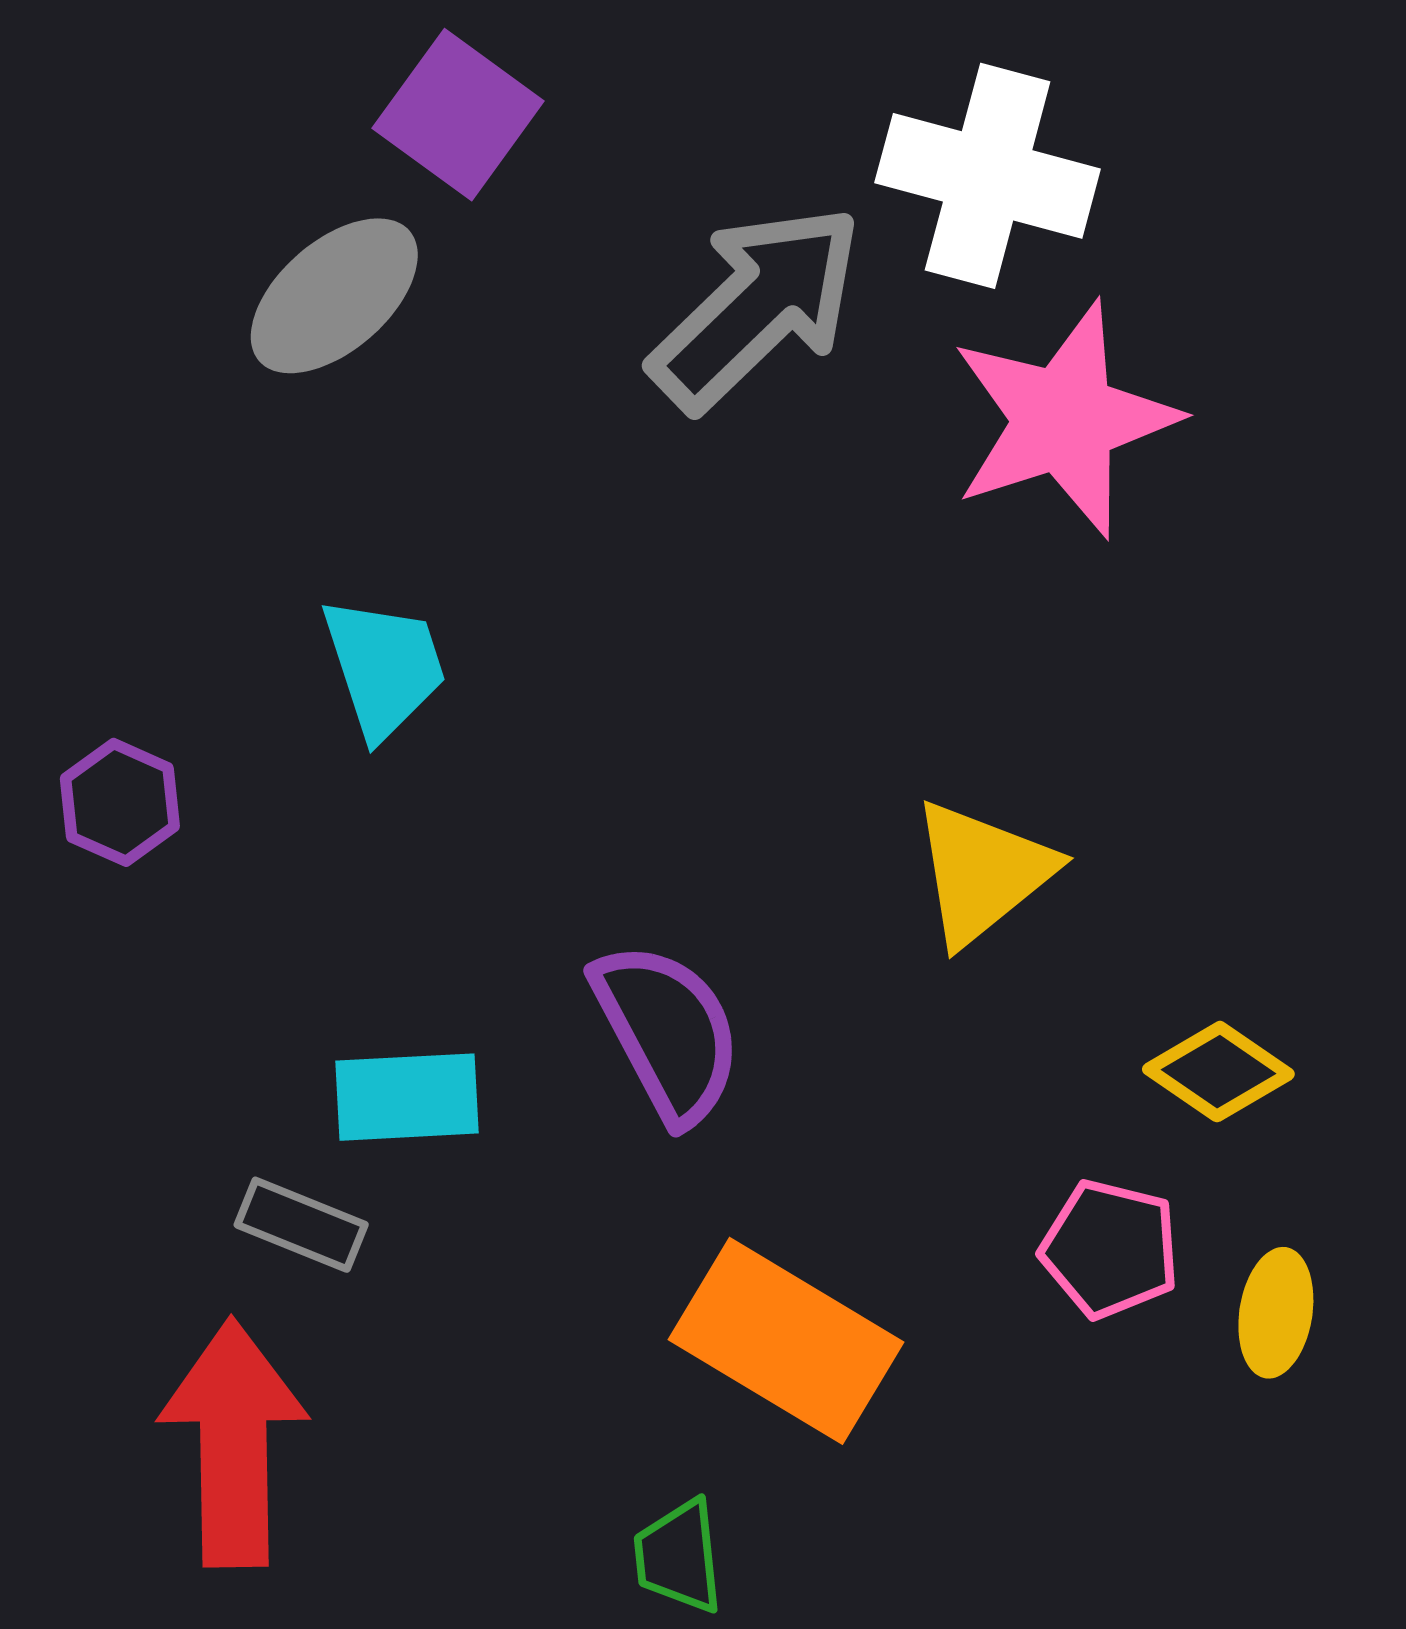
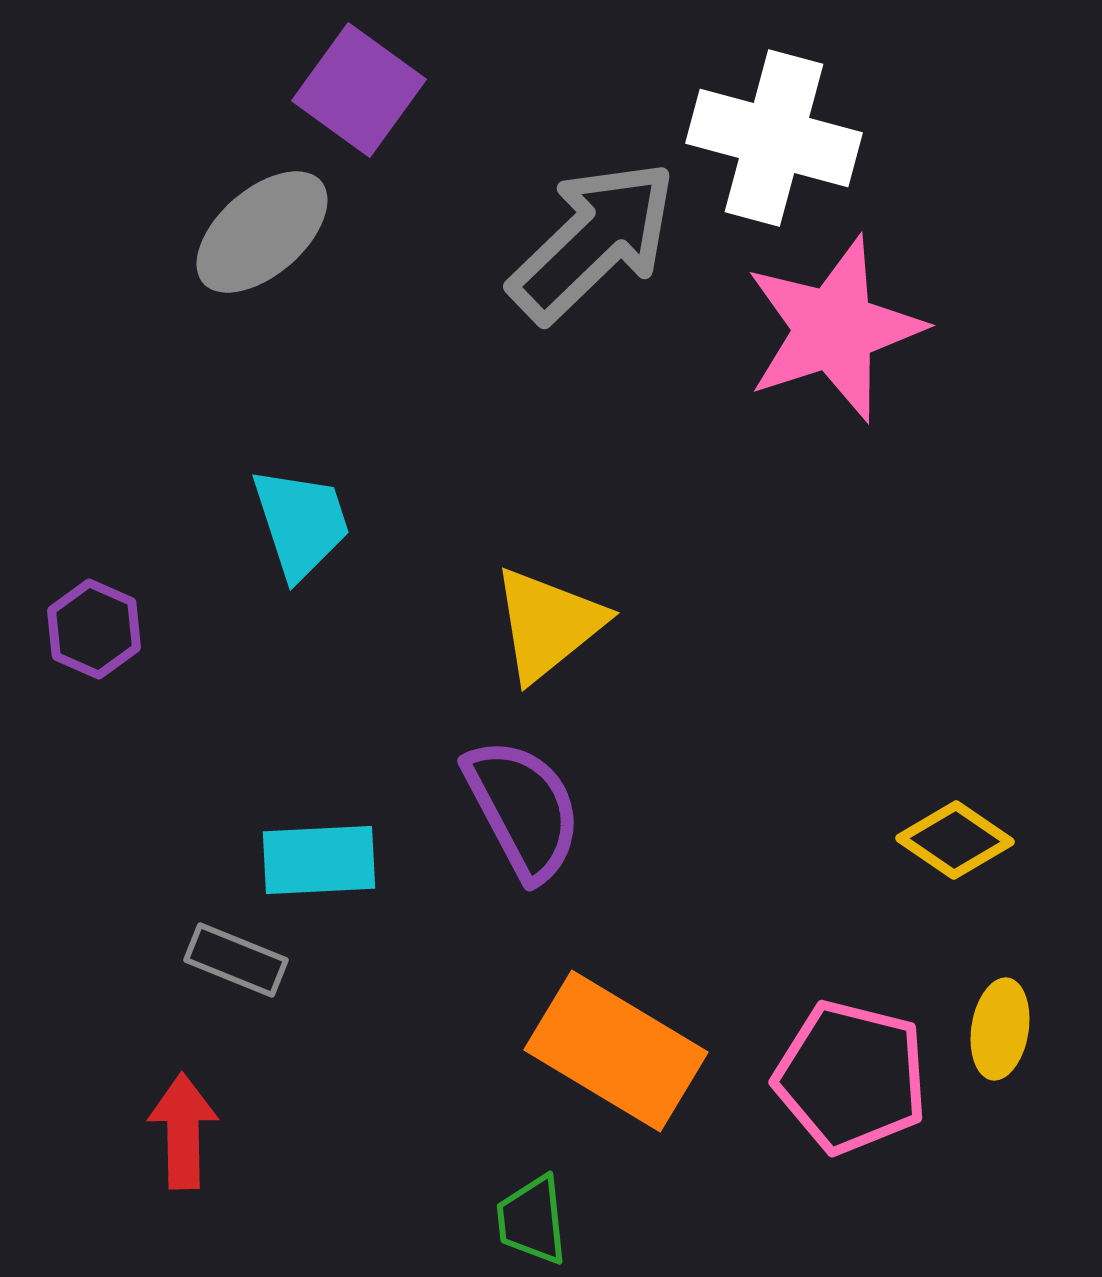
yellow triangle: (982, 873) -> (548, 624), moved
pink pentagon: (1110, 1249) -> (851, 1077), moved, size x1.4
red arrow: (233, 1443) -> (183, 1131), size x0.6

